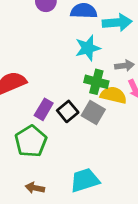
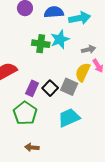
green cross: (96, 82) -> (41, 44), moved
yellow semicircle: (113, 95) -> (83, 72), turned -72
cyan trapezoid: (85, 180) -> (69, 118), moved

